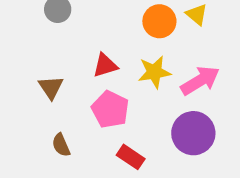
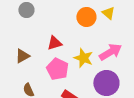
yellow star: (154, 72) -> (83, 58), moved, turned 30
brown triangle: (51, 87) -> (22, 56), turned 35

